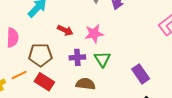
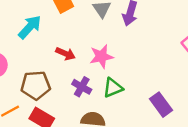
purple cross: (77, 57) -> (82, 87), turned 35
green triangle: (102, 59) -> (113, 88), turned 42

